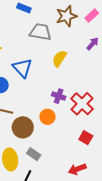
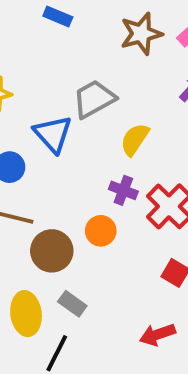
gray trapezoid: (40, 32) -> (94, 99), moved, turned -40
yellow semicircle: (59, 59) -> (135, 139), moved

